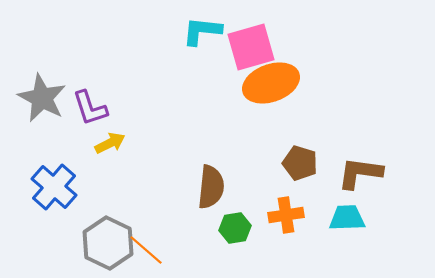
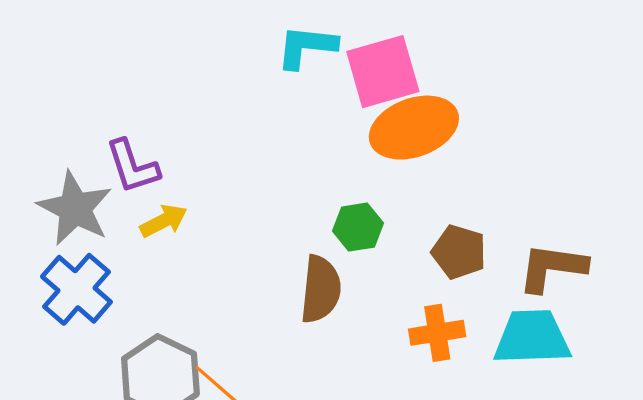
gray star: (42, 98) -> (75, 208), moved
cyan trapezoid: (347, 218) -> (532, 337), size x1.4
green hexagon: (235, 228) -> (358, 227), moved

